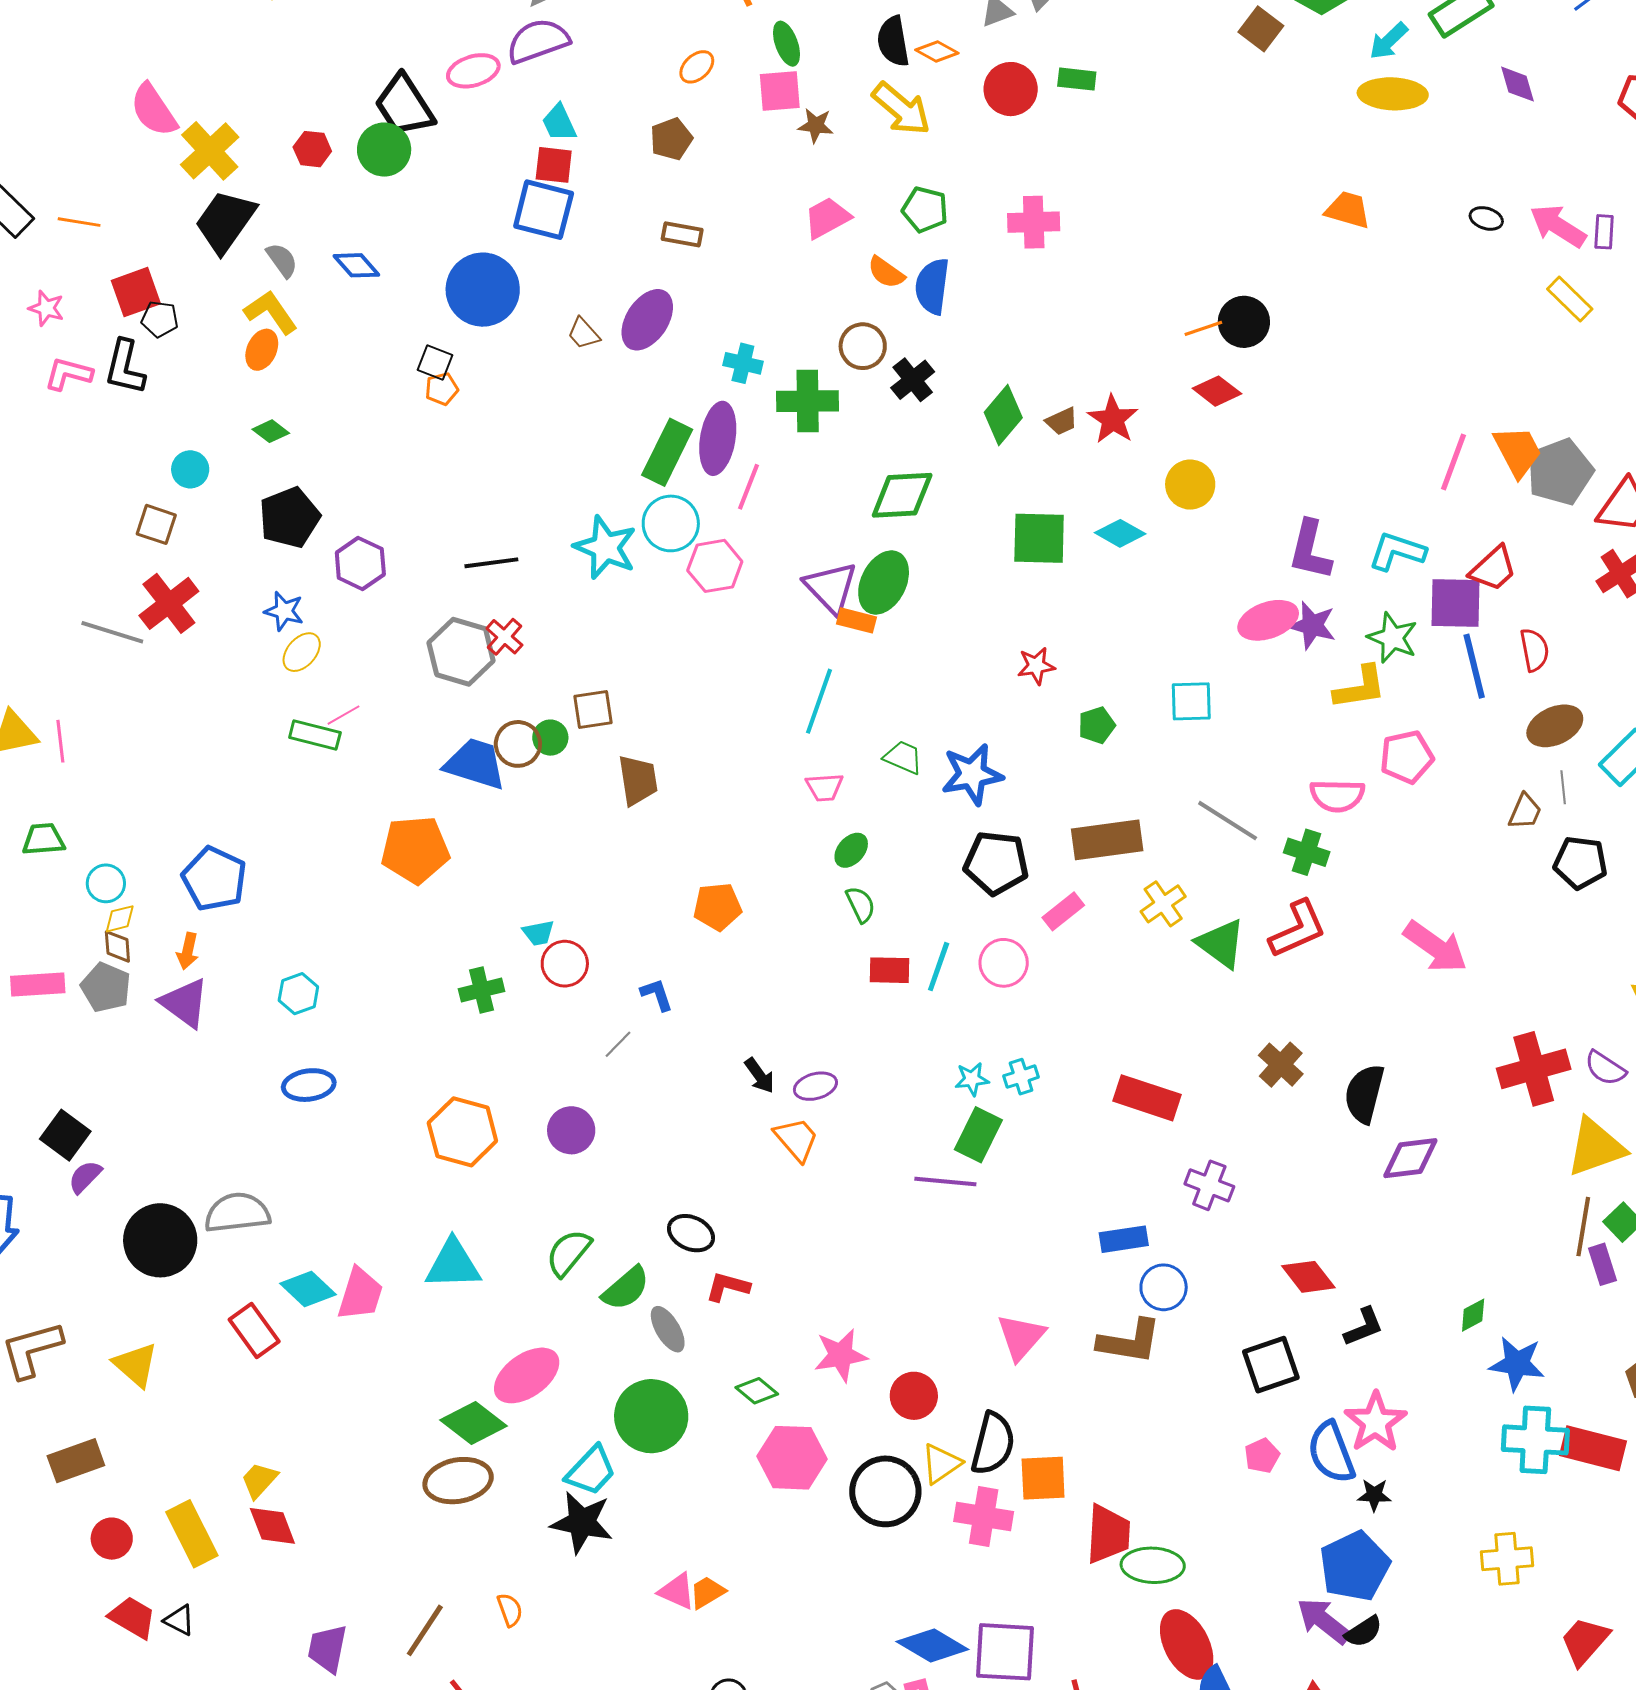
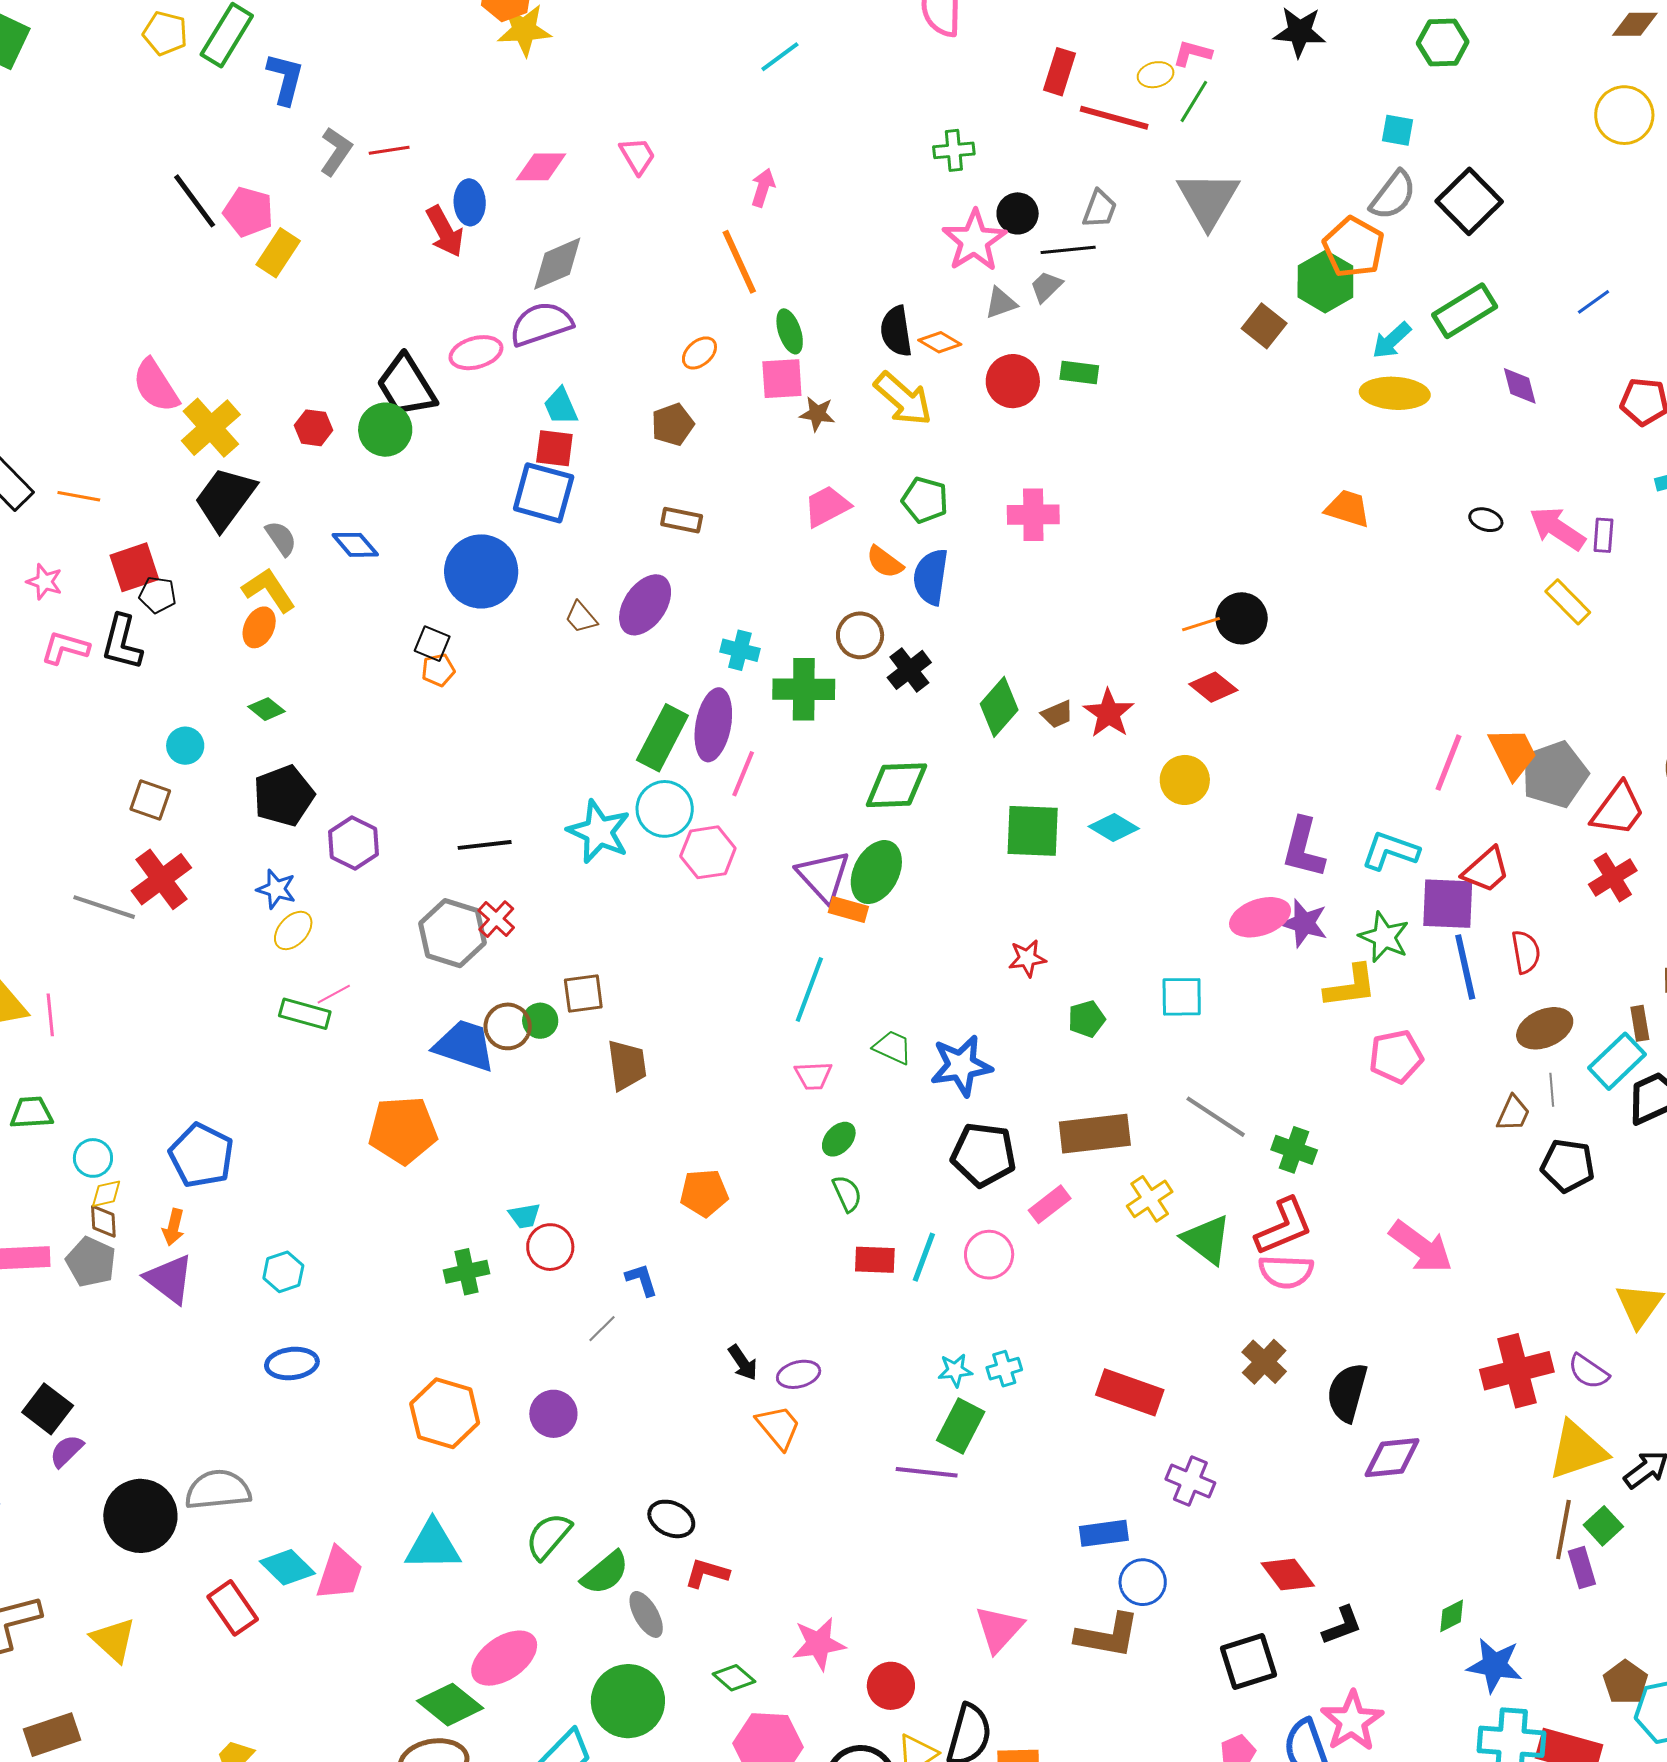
pink semicircle: (1337, 796) -> (1286, 1272), moved

